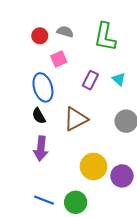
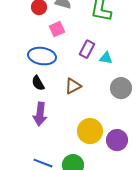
cyan triangle: (119, 79) -> (106, 58), moved, turned -32
blue ellipse: (43, 87) -> (42, 56), turned -64
brown triangle: (76, 119) -> (73, 86), size x0.7

